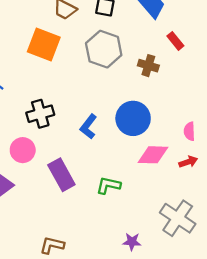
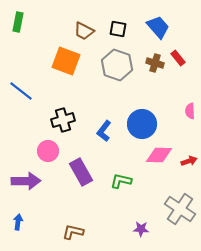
brown cross: (148, 66) -> (155, 63), moved
pink semicircle: (189, 131) -> (190, 111), moved

